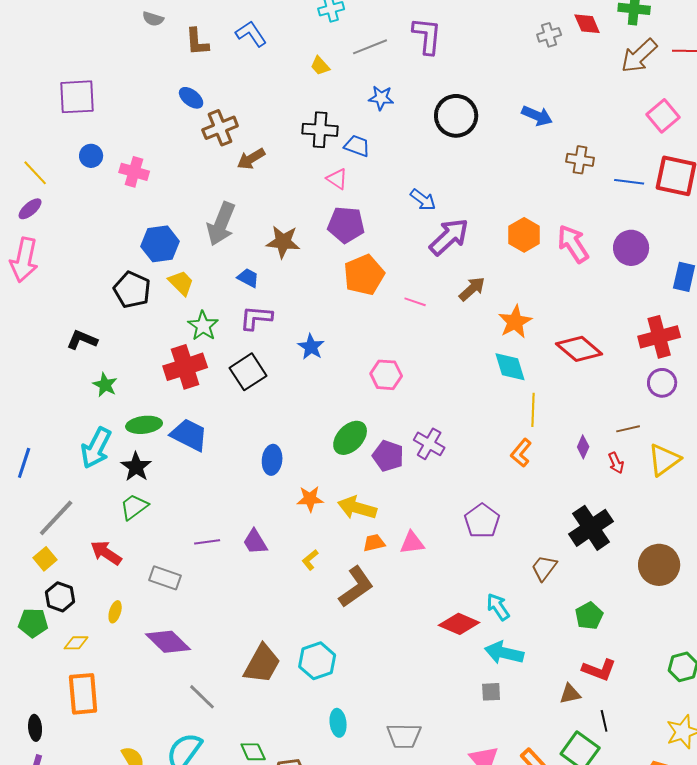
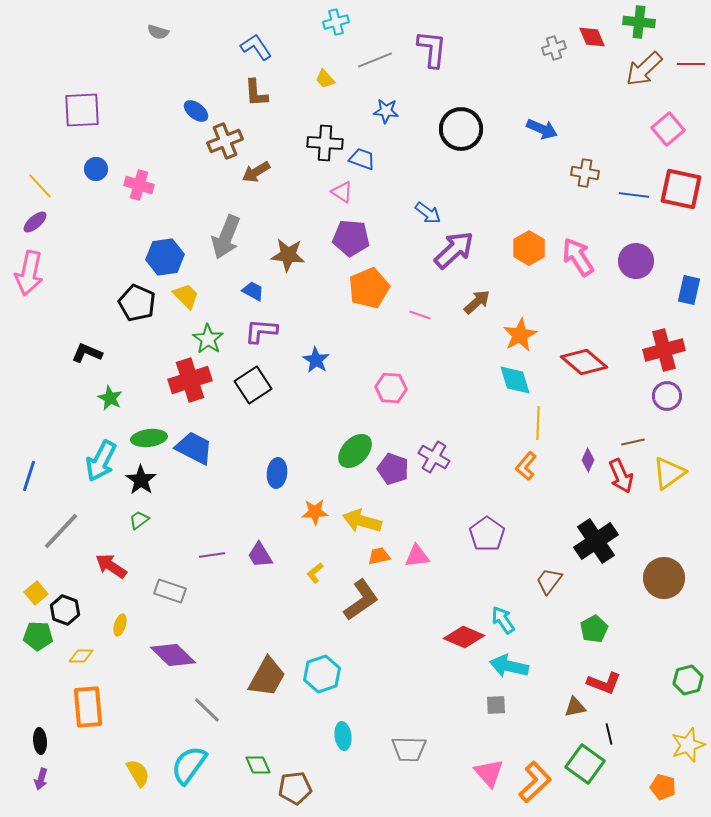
brown L-shape: (197, 42) -> (256, 93), moved
red arrow: (616, 463) -> (621, 476), size x1.6
green trapezoid: (134, 507) -> (139, 520), size x0.7
yellow square: (45, 559) -> (36, 593), moved

